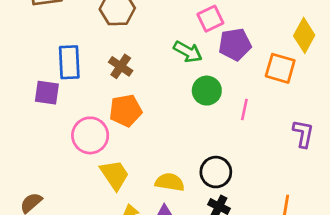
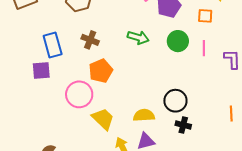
green arrow: (188, 52) -> (138, 37), moved
orange square: (280, 68) -> (205, 16), size x0.7
green circle: (207, 91) -> (178, 41), moved
pink line: (244, 110) -> (204, 48), moved

